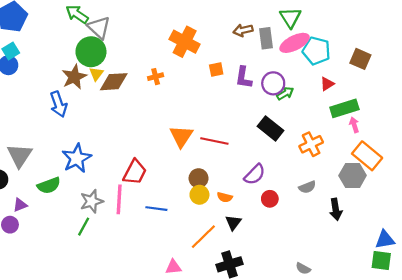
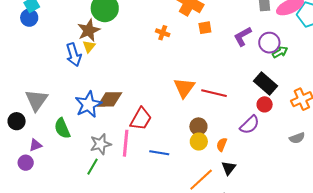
orange square: (216, 70) -> (205, 28), moved
yellow triangle: (96, 74) -> (89, 46), moved
orange cross: (156, 77) -> (163, 33), turned 32
purple L-shape: (244, 78) -> (243, 36), turned 50
brown diamond: (114, 82) -> (110, 99), moved
green semicircle: (49, 185) -> (62, 128), turned 85
orange semicircle: (225, 197) -> (222, 145), turned 96
red circle: (270, 199) -> (265, 104), moved

